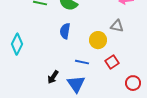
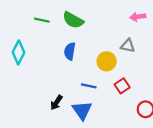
cyan diamond: (17, 44) -> (18, 52), moved

